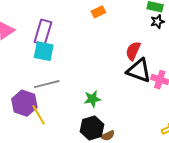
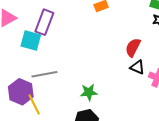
cyan square: (44, 51) -> (31, 41), moved
black triangle: (139, 70) -> (137, 67), size x0.6

